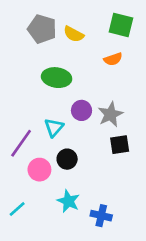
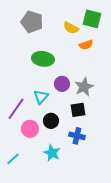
yellow semicircle: (74, 34) -> (71, 28), moved
black square: (120, 145) -> (78, 110), moved
blue cross: (101, 216) -> (77, 136), moved

